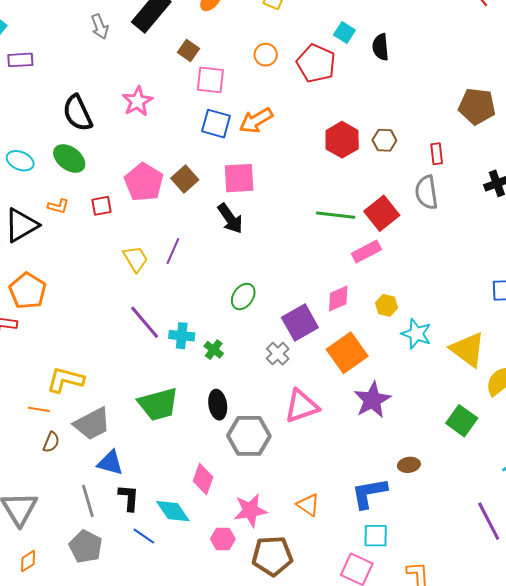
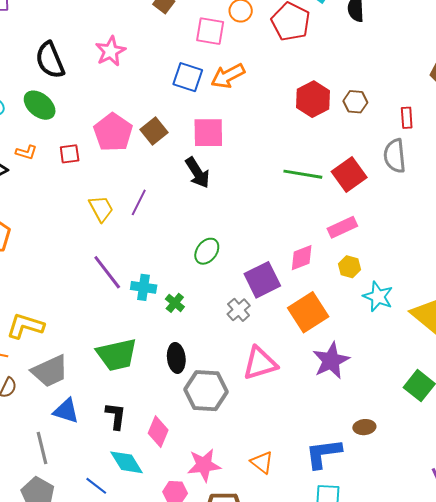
pink square: (210, 80) -> (210, 31), moved
pink rectangle: (366, 251) -> (342, 227), moved
black L-shape: (129, 498) -> (116, 416), moved

